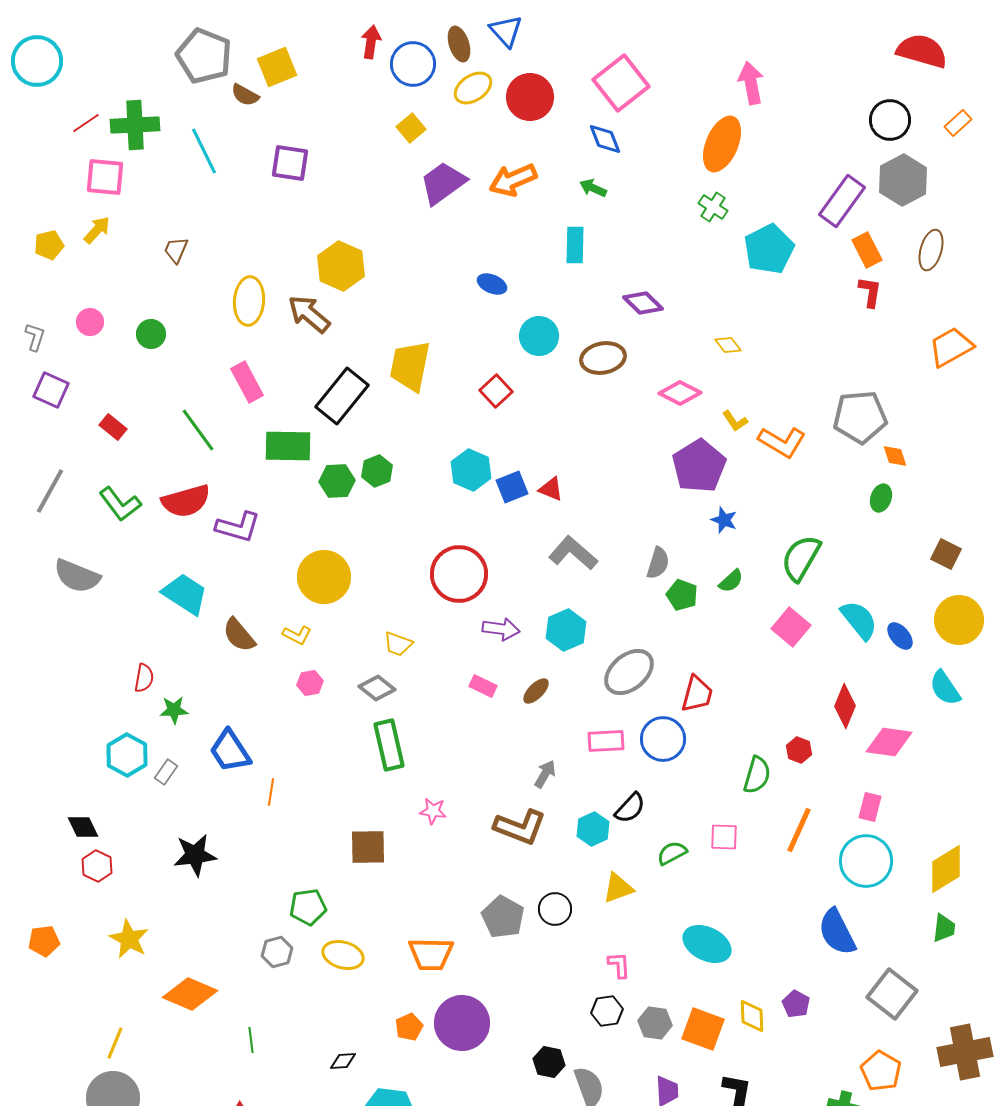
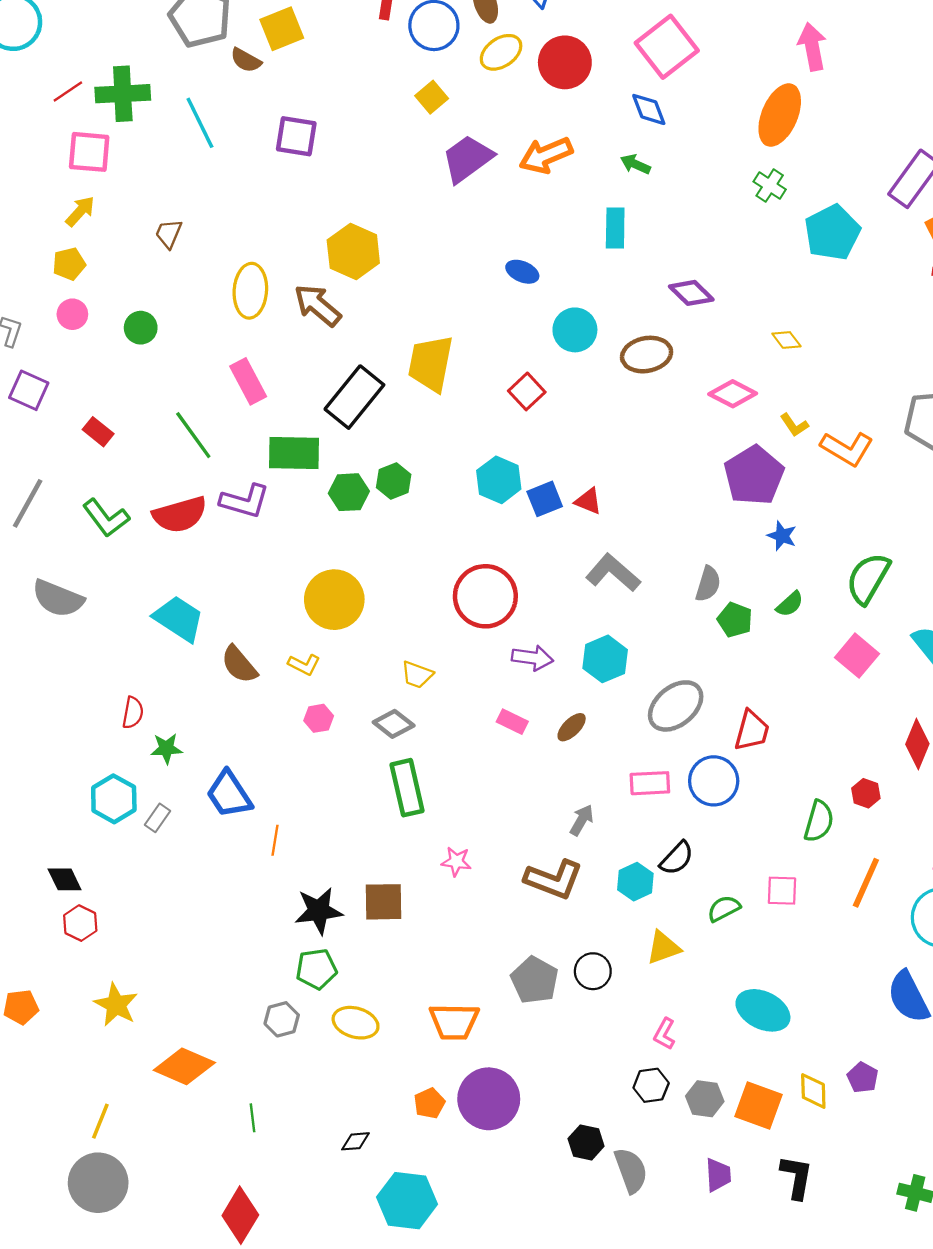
yellow pentagon: (49, 245) -> (69, 264), moved
purple L-shape: (238, 527) -> (245, 501), moved
black star: (195, 855) -> (319, 911), moved
pink L-shape: (619, 965) -> (664, 1034), turned -148

